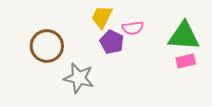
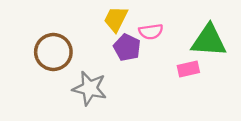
pink rectangle: (186, 61) -> (188, 69), moved

